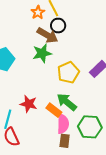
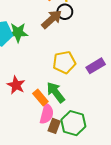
brown arrow: (47, 35) -> (52, 19), turned -85
green star: (42, 53) -> (18, 32), moved
brown rectangle: (65, 141) -> (54, 126), moved

